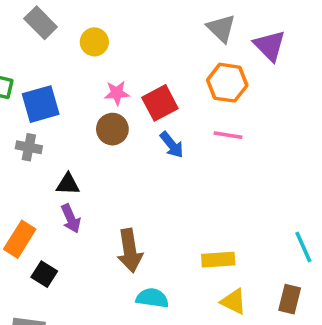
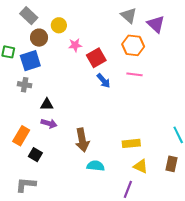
pink star: (117, 93) -> (75, 45), moved
brown circle: (112, 129) -> (39, 38), moved
purple arrow: (71, 219) -> (49, 123), turned -49

